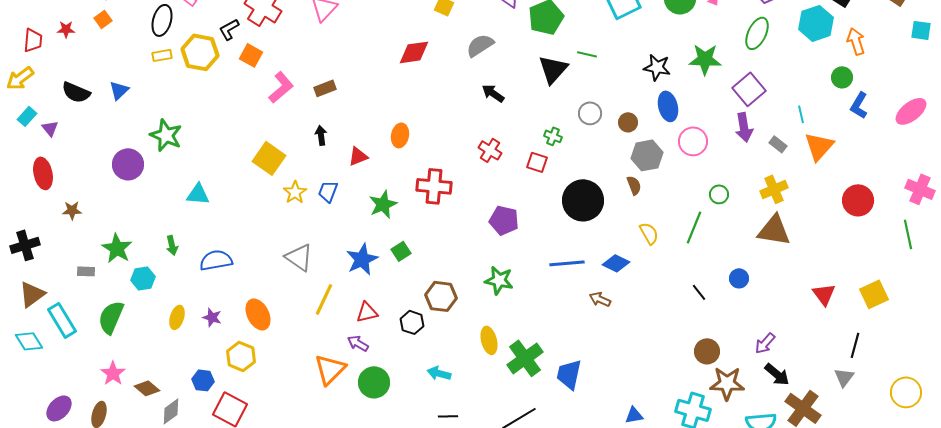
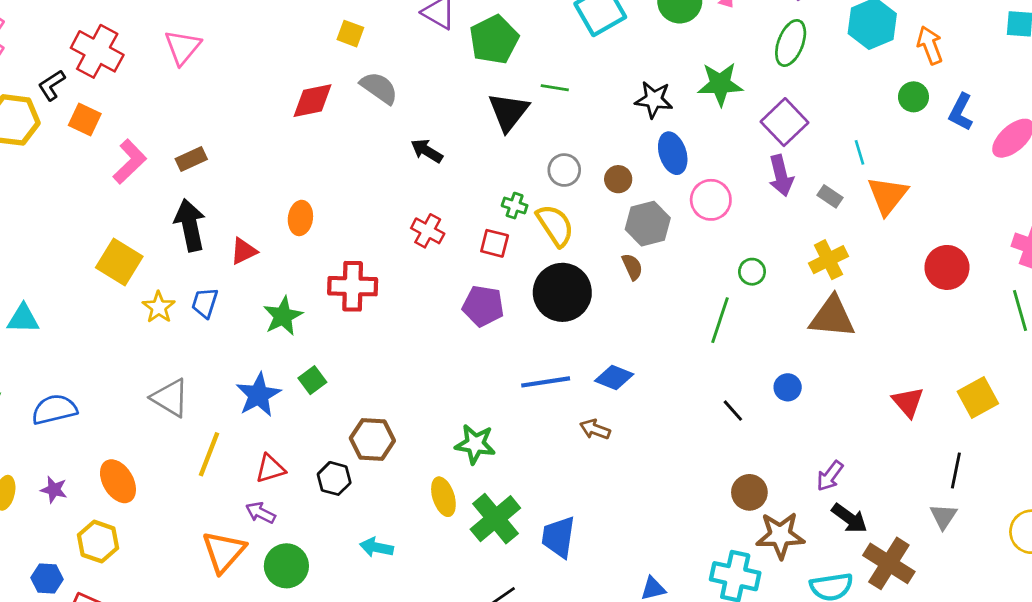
gray semicircle: (480, 45) -> (379, 88), moved, turned 72
blue L-shape: (859, 105) -> (961, 112), moved
black arrow: (321, 135) -> (190, 225), size x1.8
purple pentagon: (504, 220) -> (483, 306), moved
yellow semicircle: (649, 233) -> (555, 225), moved, size x1.4
green star: (499, 280) -> (475, 444), moved

